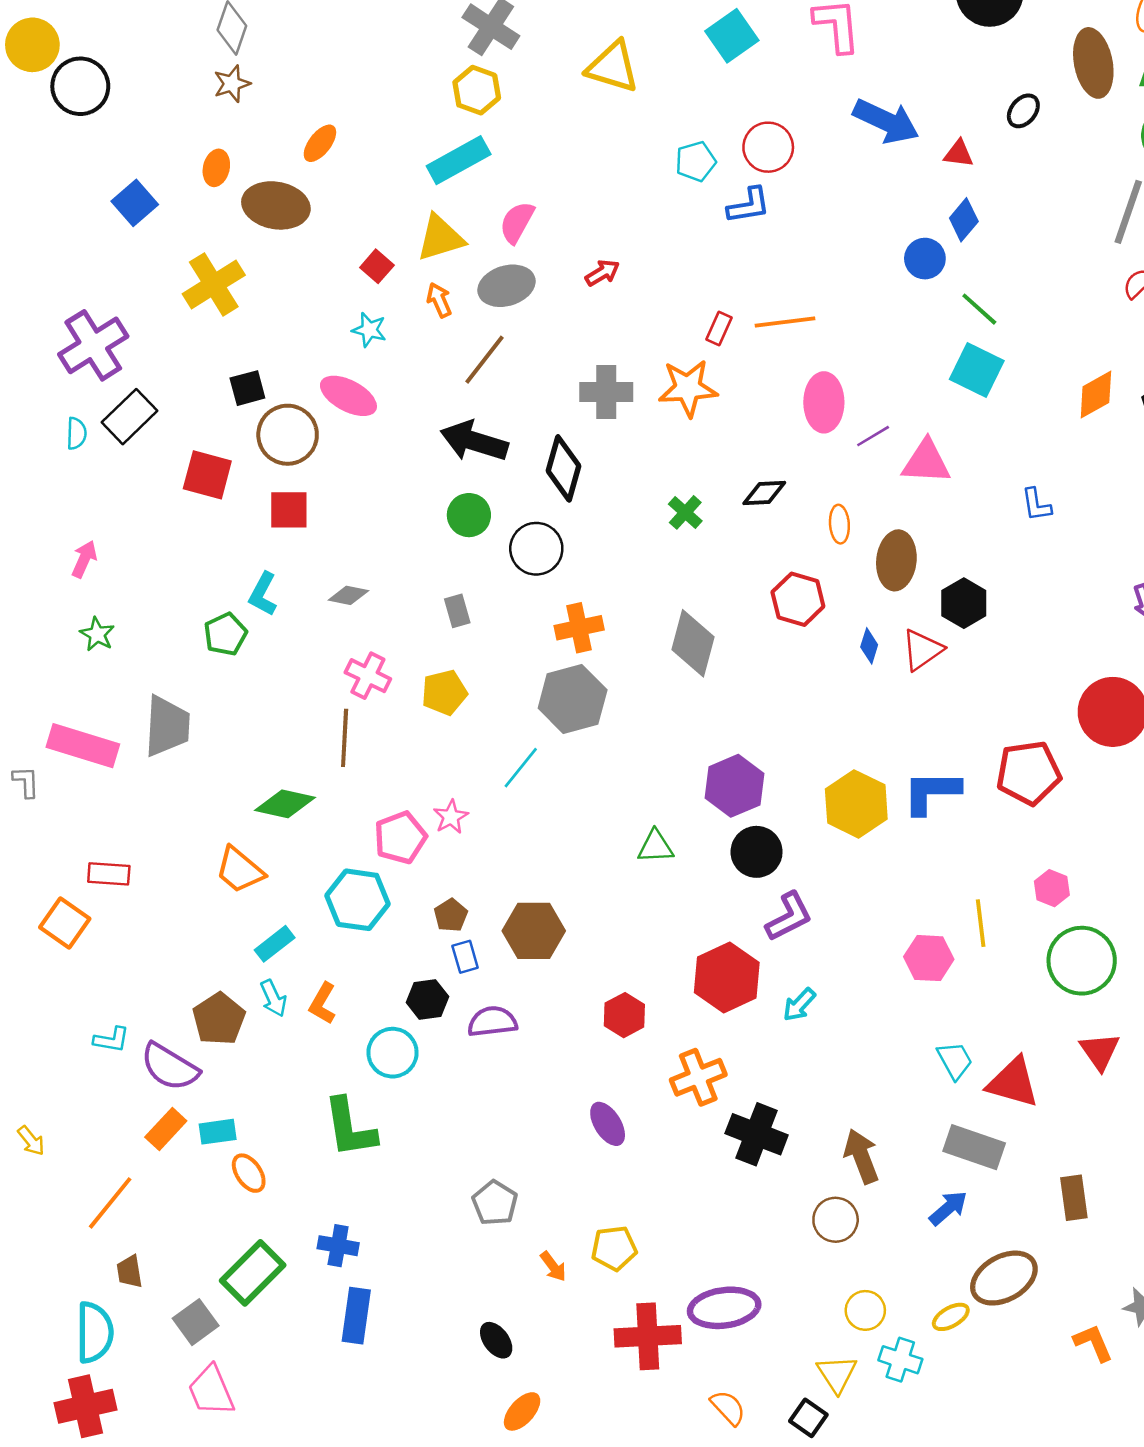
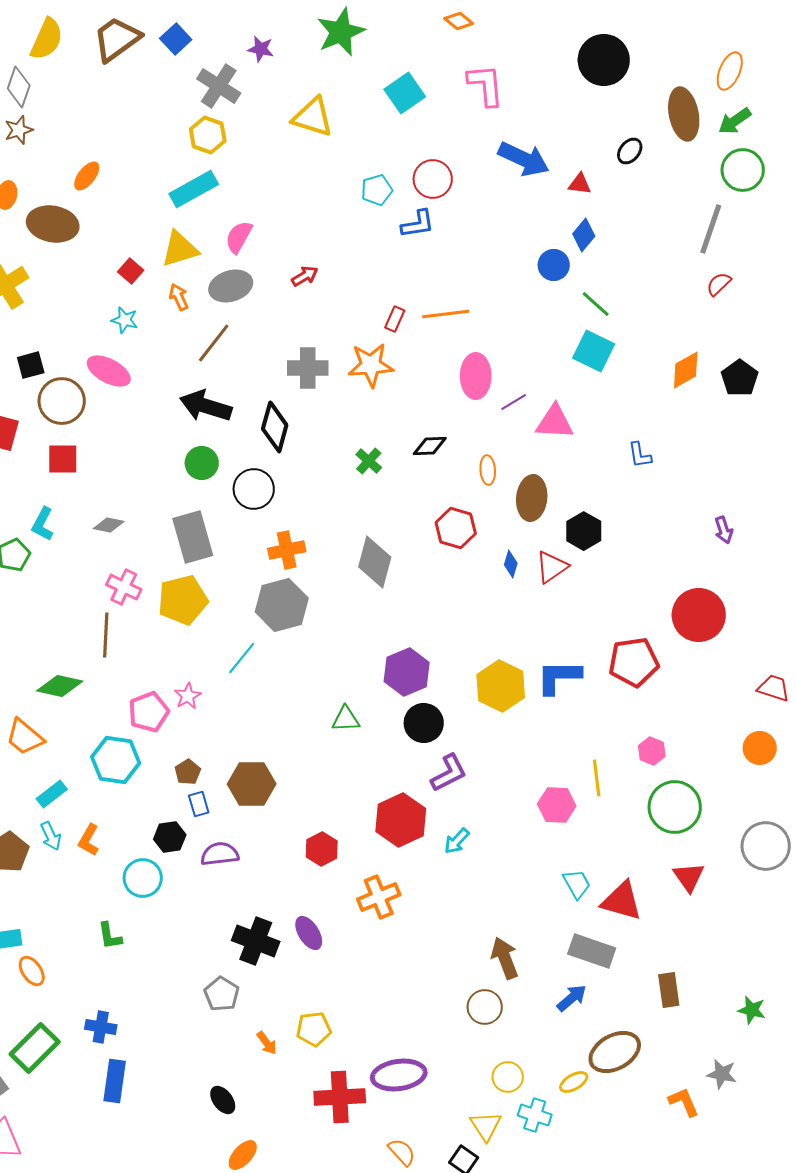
gray rectangle: (457, 611) -> (193, 537), size x2.0
yellow pentagon: (444, 693) -> (183, 600), size x1.4
green L-shape: (350, 1128) -> (110, 936), size x0.6
black cross: (757, 1134) -> (256, 941), moved

